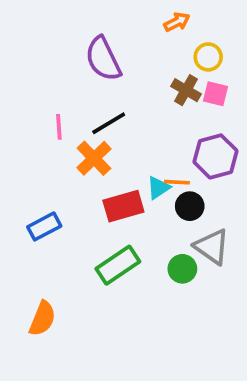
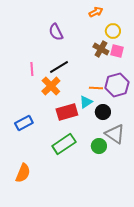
purple semicircle: (103, 59) -> (56, 32), size x0.7
orange line: (177, 182) -> (96, 88), moved

